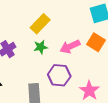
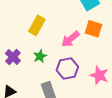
green star: (41, 47) -> (40, 56), moved

